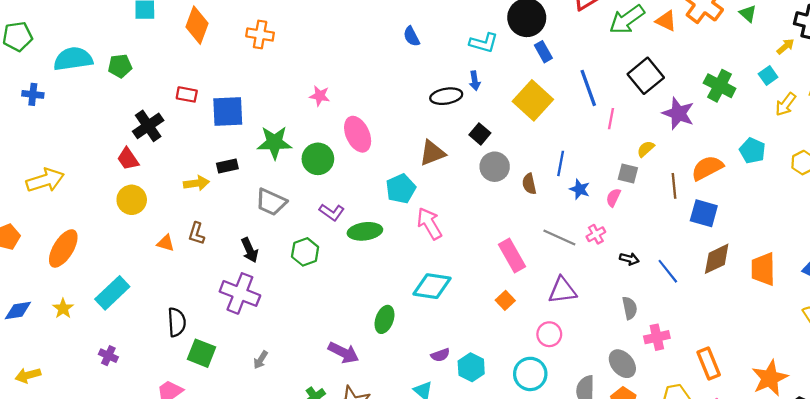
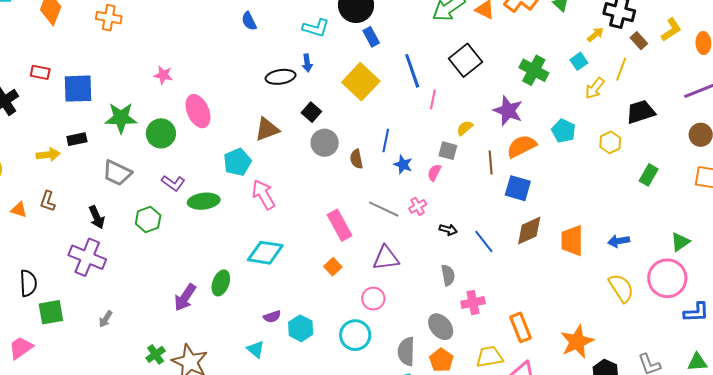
purple star: (678, 113) -> (508, 111), moved
green square: (202, 353) -> (51, 312), turned -32
purple arrow: (344, 353) -> (185, 297), moved, turned 96

